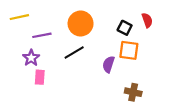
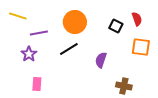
yellow line: (19, 17) -> (18, 16), turned 30
orange square: (129, 50) -> (141, 47), moved
pink rectangle: (40, 77) -> (37, 84), moved

